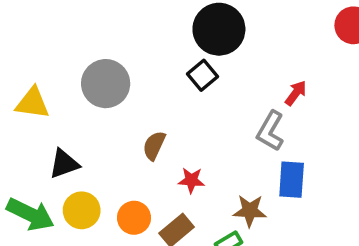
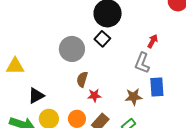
gray circle: (106, 84) -> (72, 49), moved
red star: (191, 180) -> (94, 95), moved
brown star: (250, 211) -> (134, 97), moved

